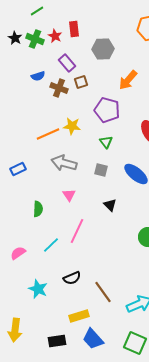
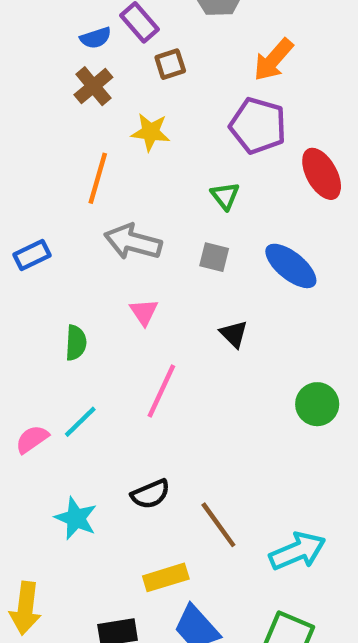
blue semicircle: (38, 76) -> (96, 38), moved
brown cross: (59, 88) -> (93, 86), moved, turned 30
purple pentagon: (107, 110) -> (258, 126), moved
yellow star: (72, 126) -> (150, 132), moved
orange line: (48, 134) -> (98, 178), turned -50
cyan line: (51, 245) -> (80, 422), moved

